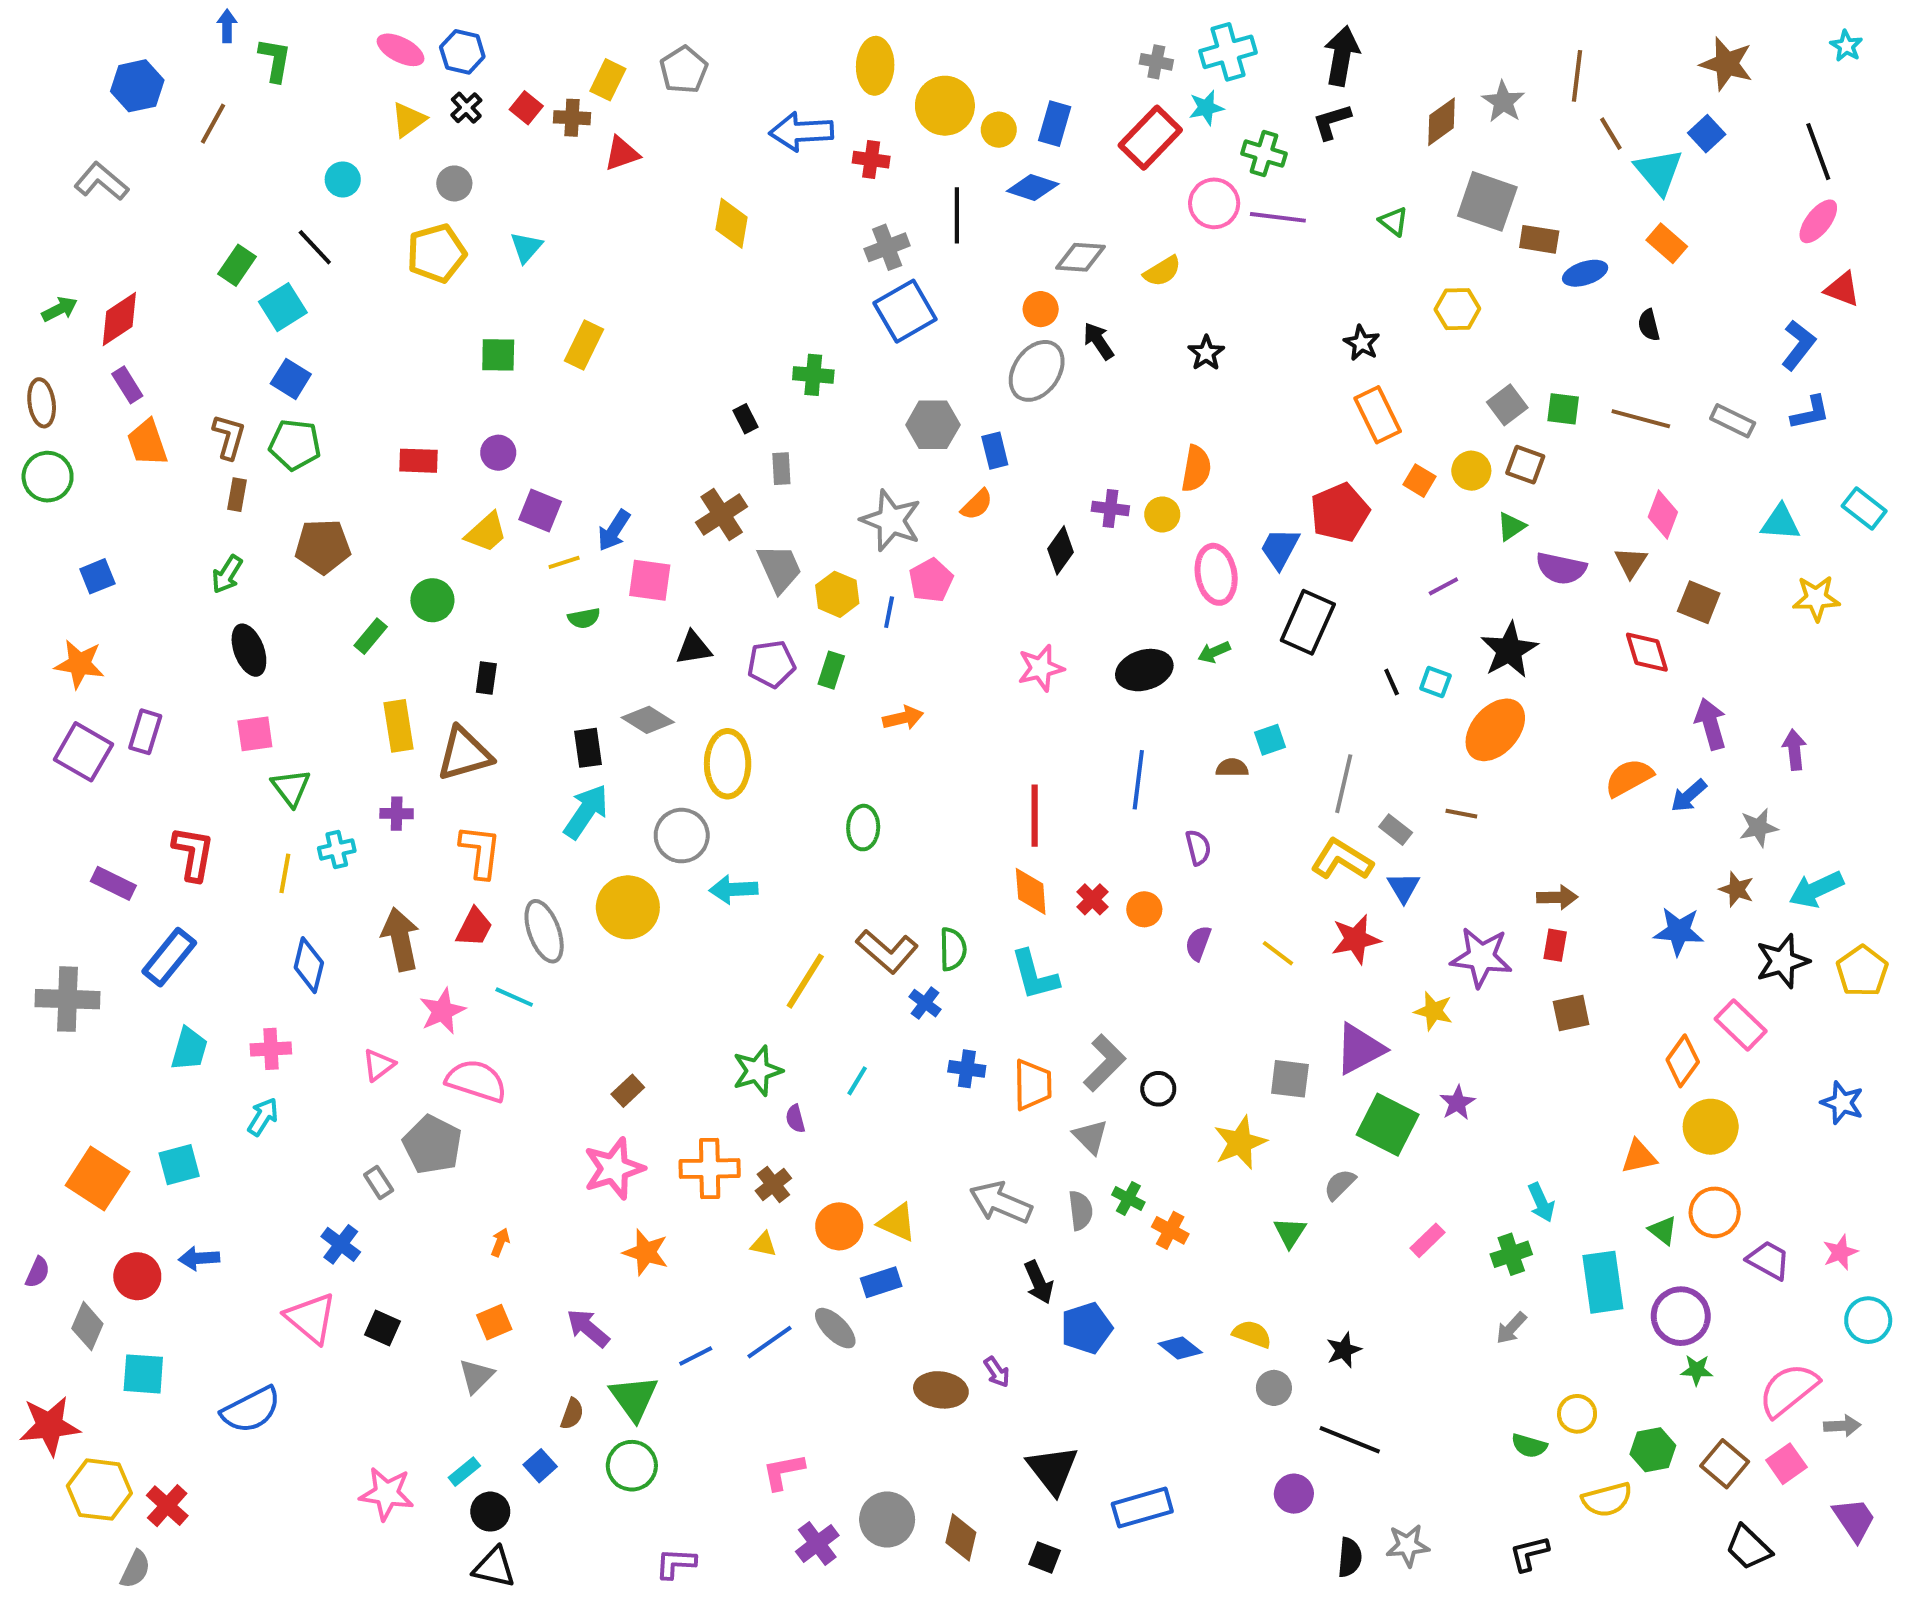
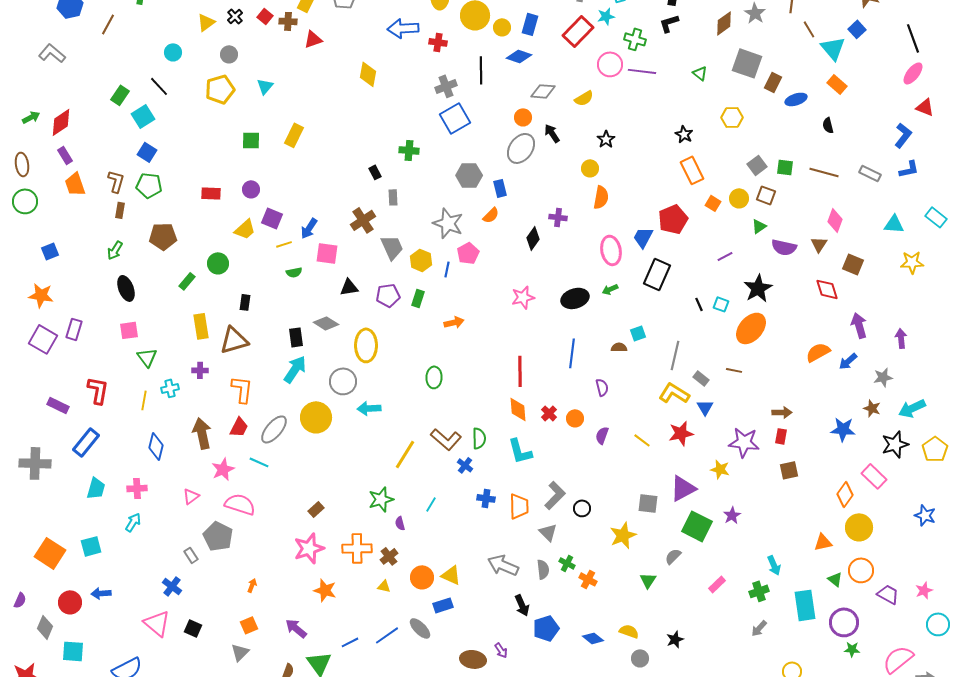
brown rectangle: (1539, 239) -> (773, 82), turned -72
yellow circle: (1162, 514) -> (590, 168), moved
gray ellipse: (544, 931) -> (274, 429), turned 60

